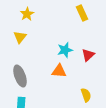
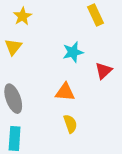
cyan star: (65, 50) -> (73, 52), moved
yellow semicircle: (86, 95) -> (70, 124), moved

